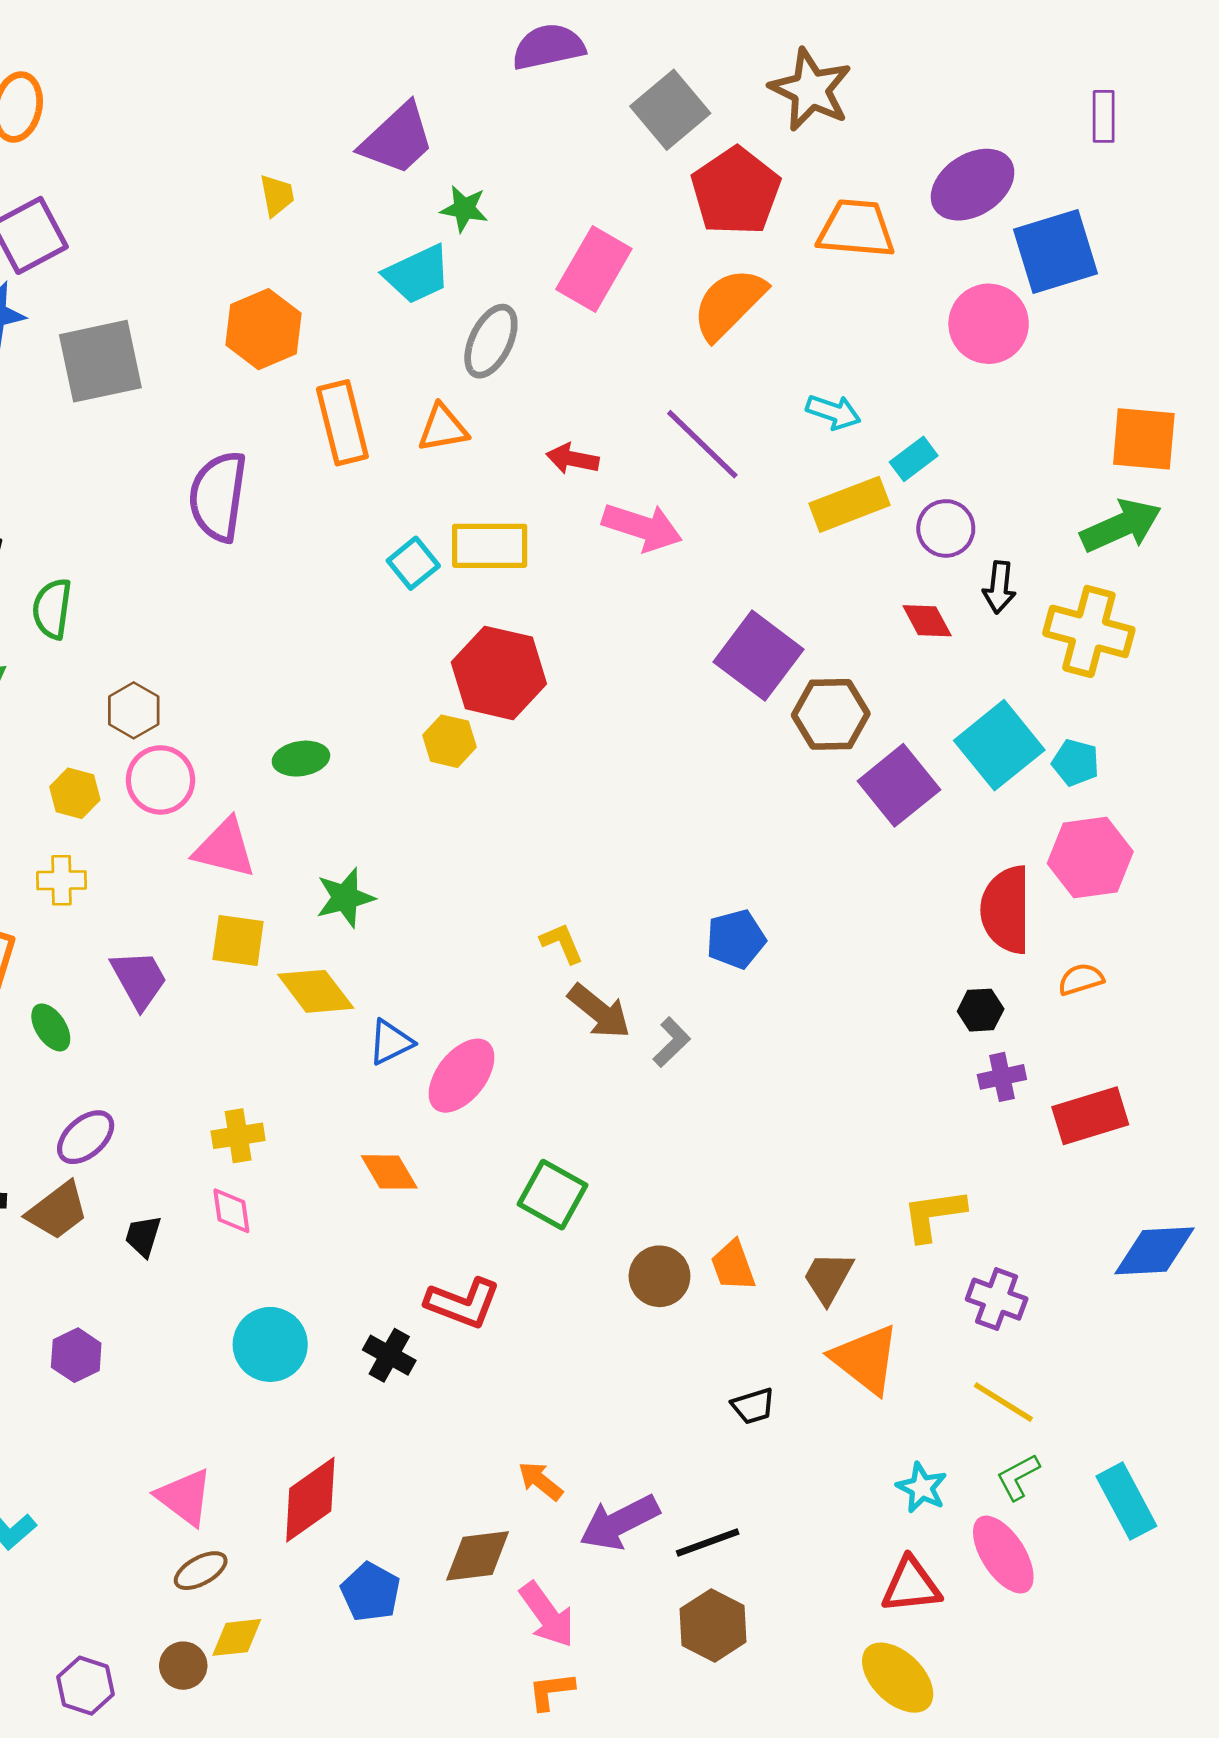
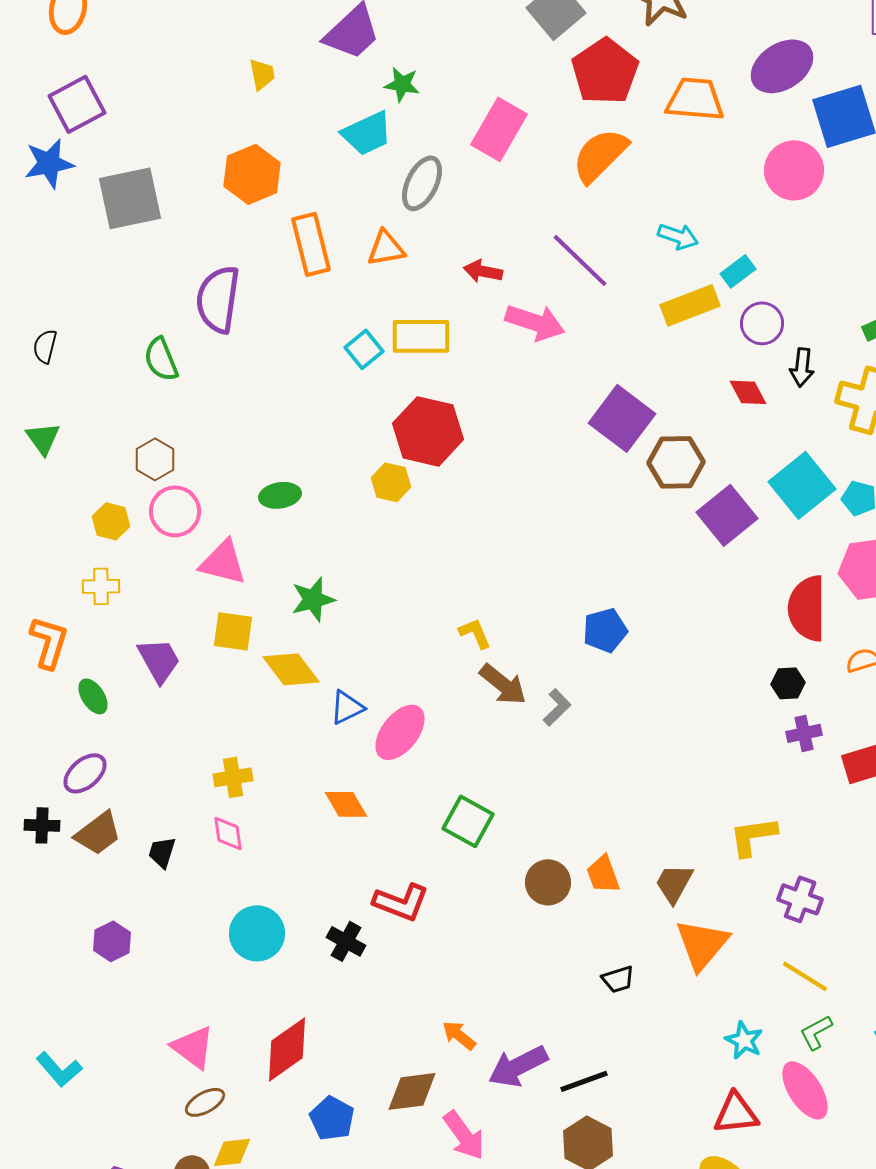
green semicircle: (52, 609) -> (161, 359), moved, turned -30
purple ellipse: (86, 1137) -> (85, 773), moved
orange triangle: (866, 1359) -> (702, 944), turned 32

